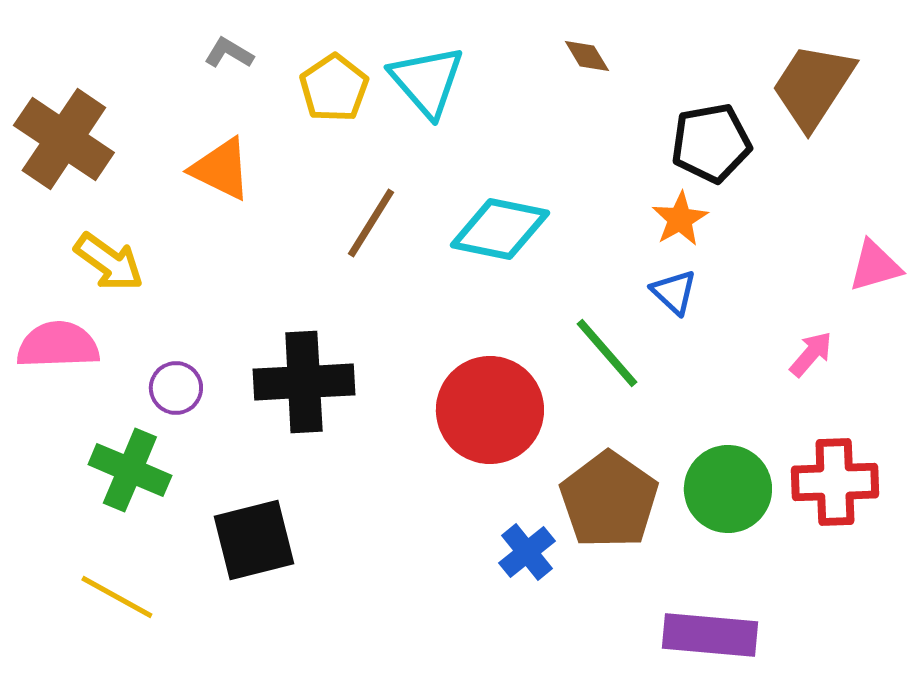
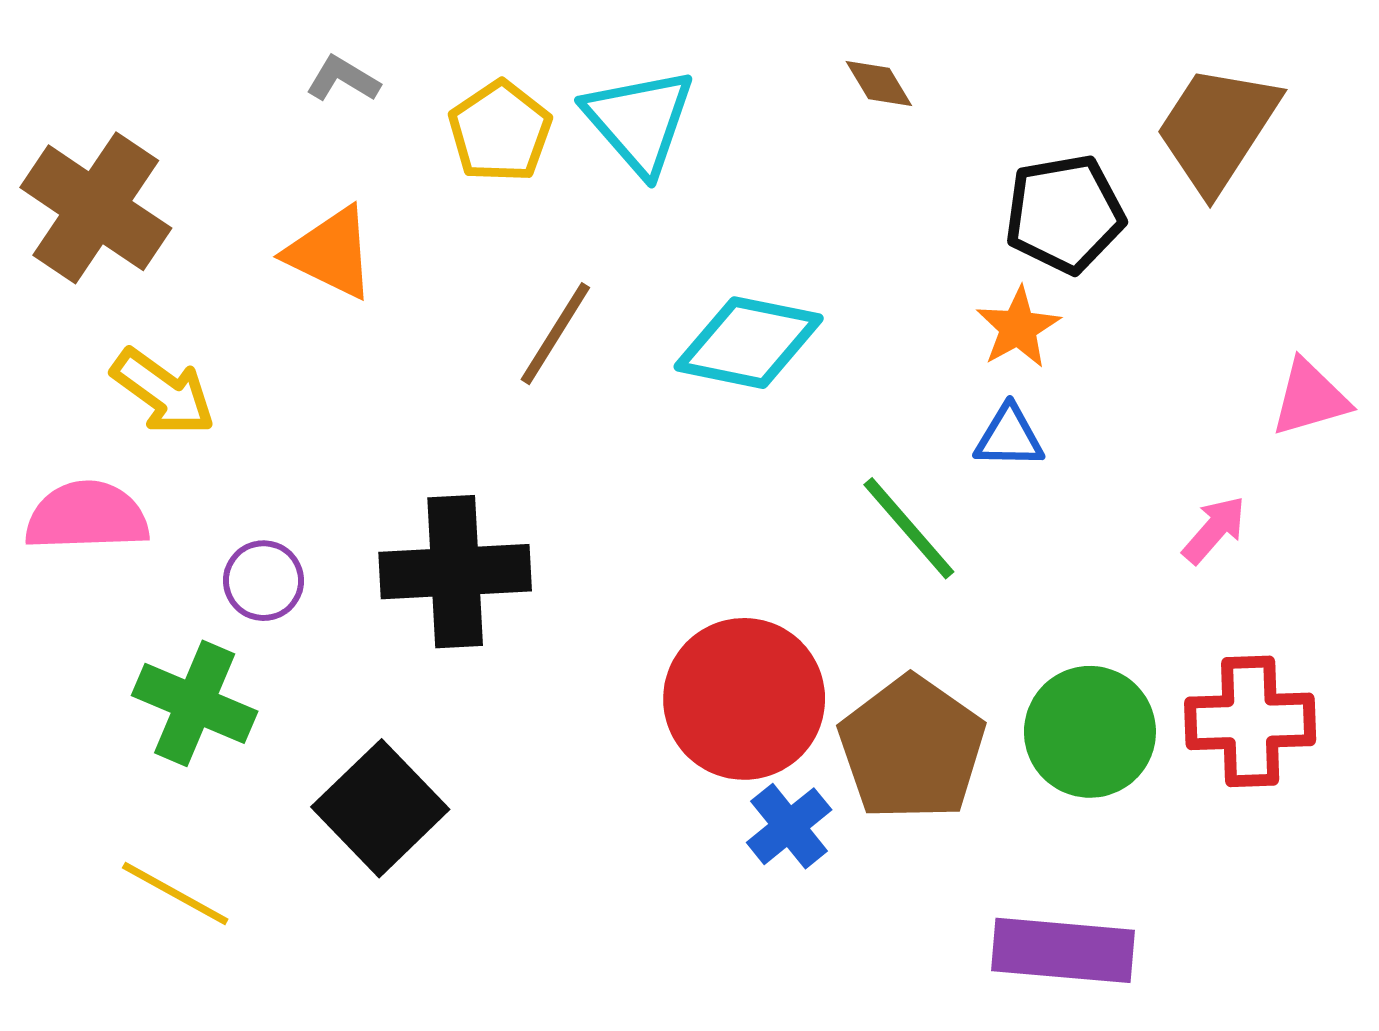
blue triangle: (674, 292) -> (1009, 437), turned -42
red circle: (490, 410) -> (744, 699), moved
black square: (254, 540) -> (380, 808), turned -30

